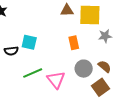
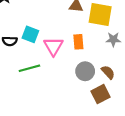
pink triangle: (56, 80) -> (53, 46), moved

